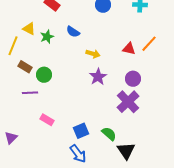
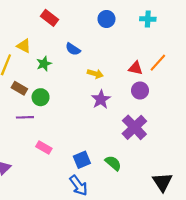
green star: (47, 37) -> (44, 64), moved
purple circle: (133, 79) -> (140, 90), moved
black triangle: (126, 151) -> (162, 182), moved

